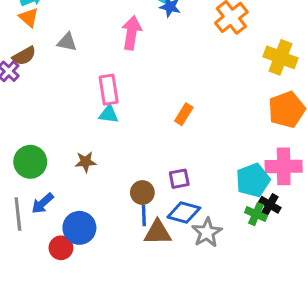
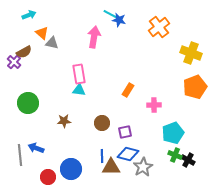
orange triangle: (29, 17) -> (42, 33), moved
green circle: (30, 162) -> (28, 103), moved
pink cross: (284, 166) -> (154, 105), moved, size x0.6
brown circle: (142, 193) -> (102, 123), moved
blue arrow: (43, 203) -> (36, 148), turned 63
black cross: (270, 205) -> (188, 160), moved
blue circle: (79, 228) -> (71, 169), moved

